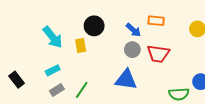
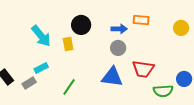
blue arrow: (133, 30) -> (119, 29), turned -42
red trapezoid: (158, 54) -> (143, 69), moved
gray rectangle: (57, 90) -> (29, 83), moved

